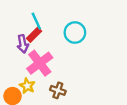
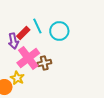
cyan line: (36, 21) -> (37, 26), moved
brown cross: (58, 90) -> (44, 63), moved, turned -32

